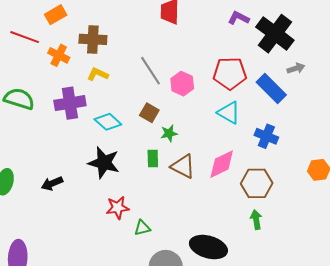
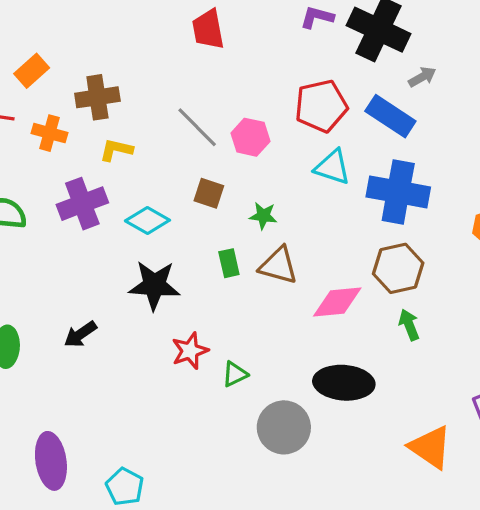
green star: (169, 133) -> (263, 216), moved, turned 30
blue cross: (266, 136) -> (398, 192), size x1.6
pink diamond: (222, 164) -> (337, 302), moved, turned 32

